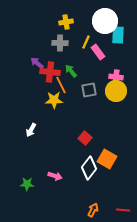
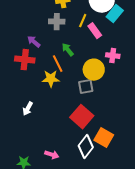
cyan rectangle: (118, 35) -> (115, 14), turned 36
red cross: (50, 72) -> (25, 60), moved
gray square: (89, 90) -> (86, 87), moved
yellow circle: (116, 91) -> (94, 70), moved
red square: (85, 138) -> (82, 117), size x1.6

